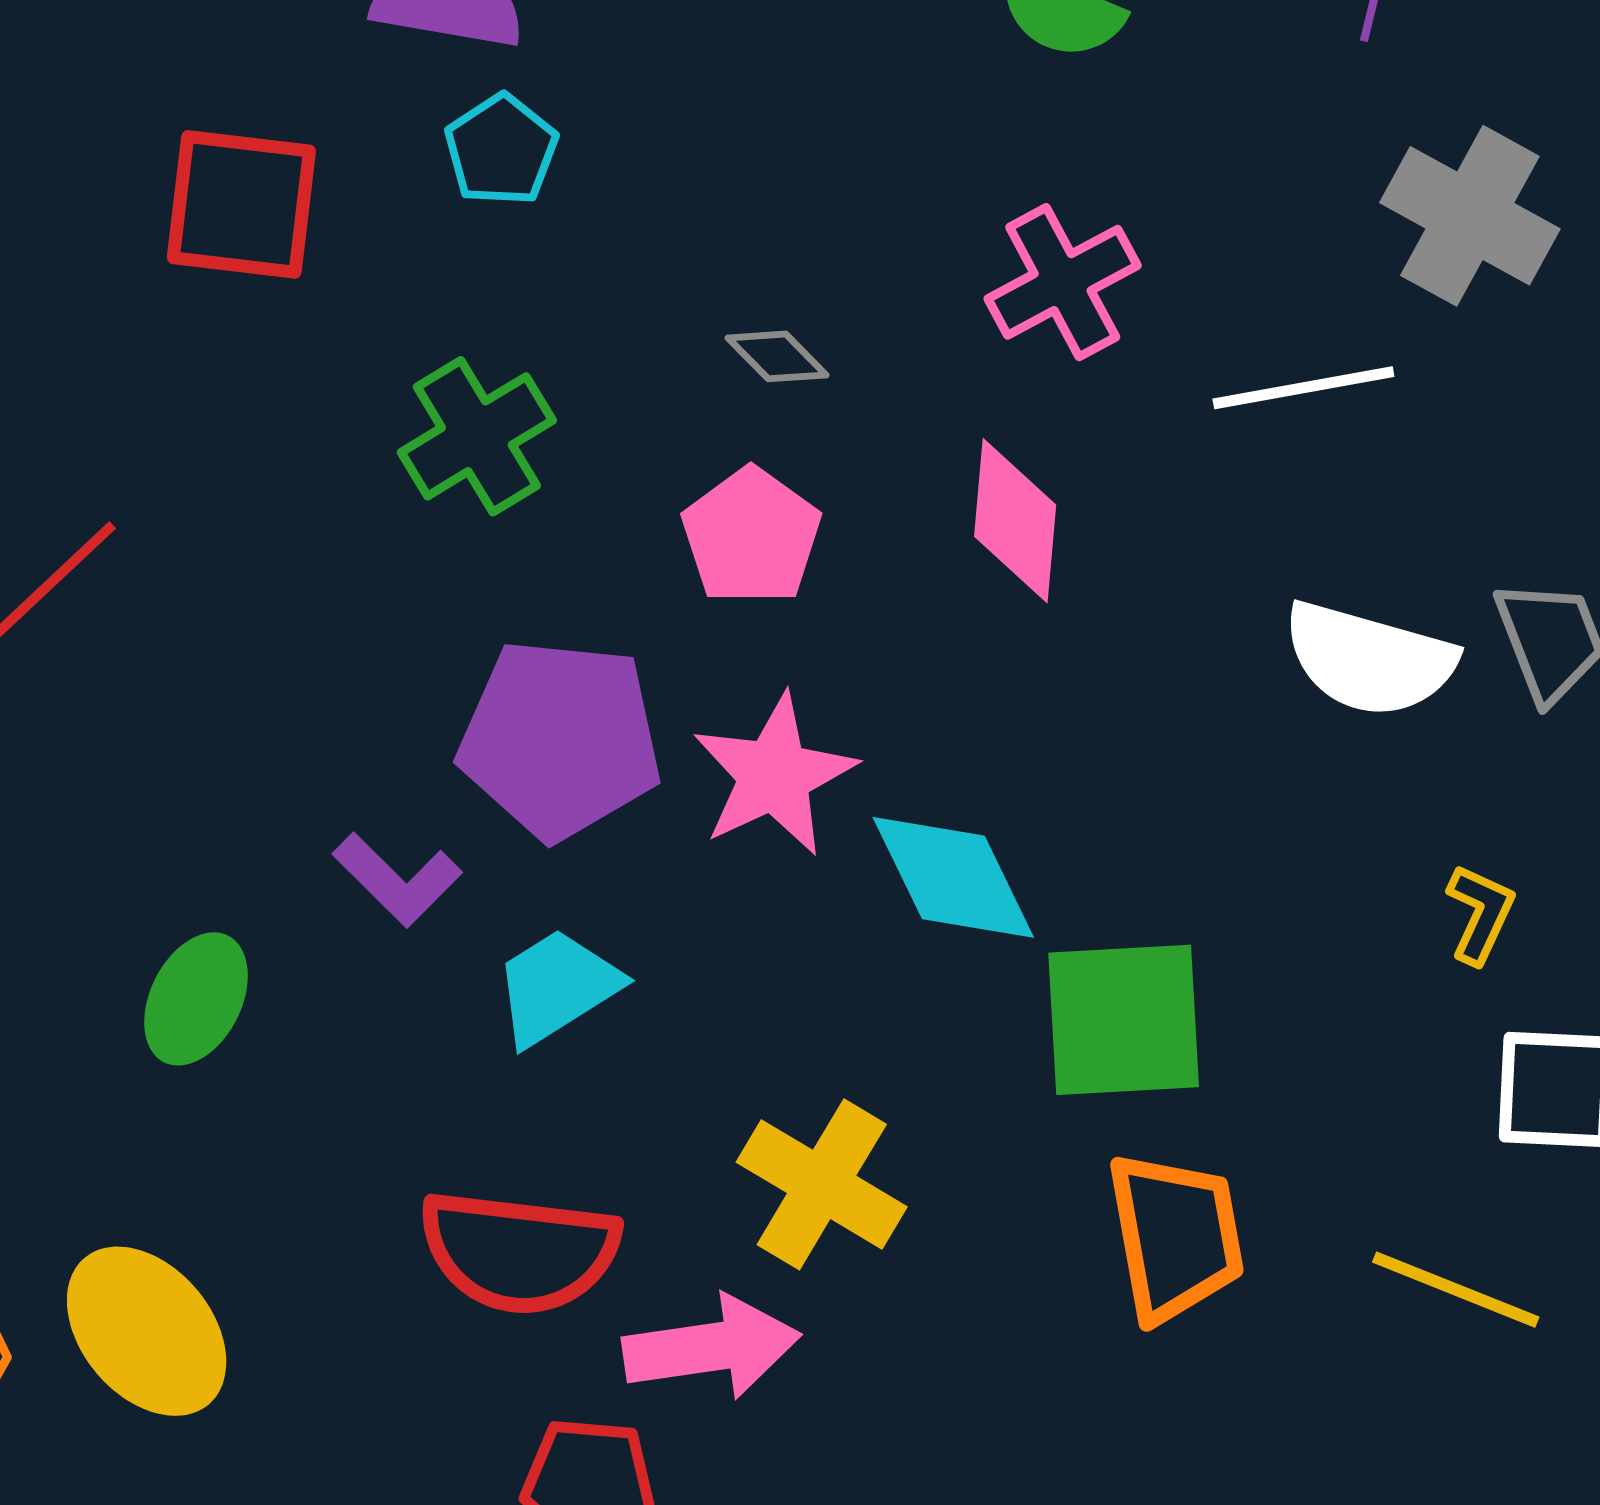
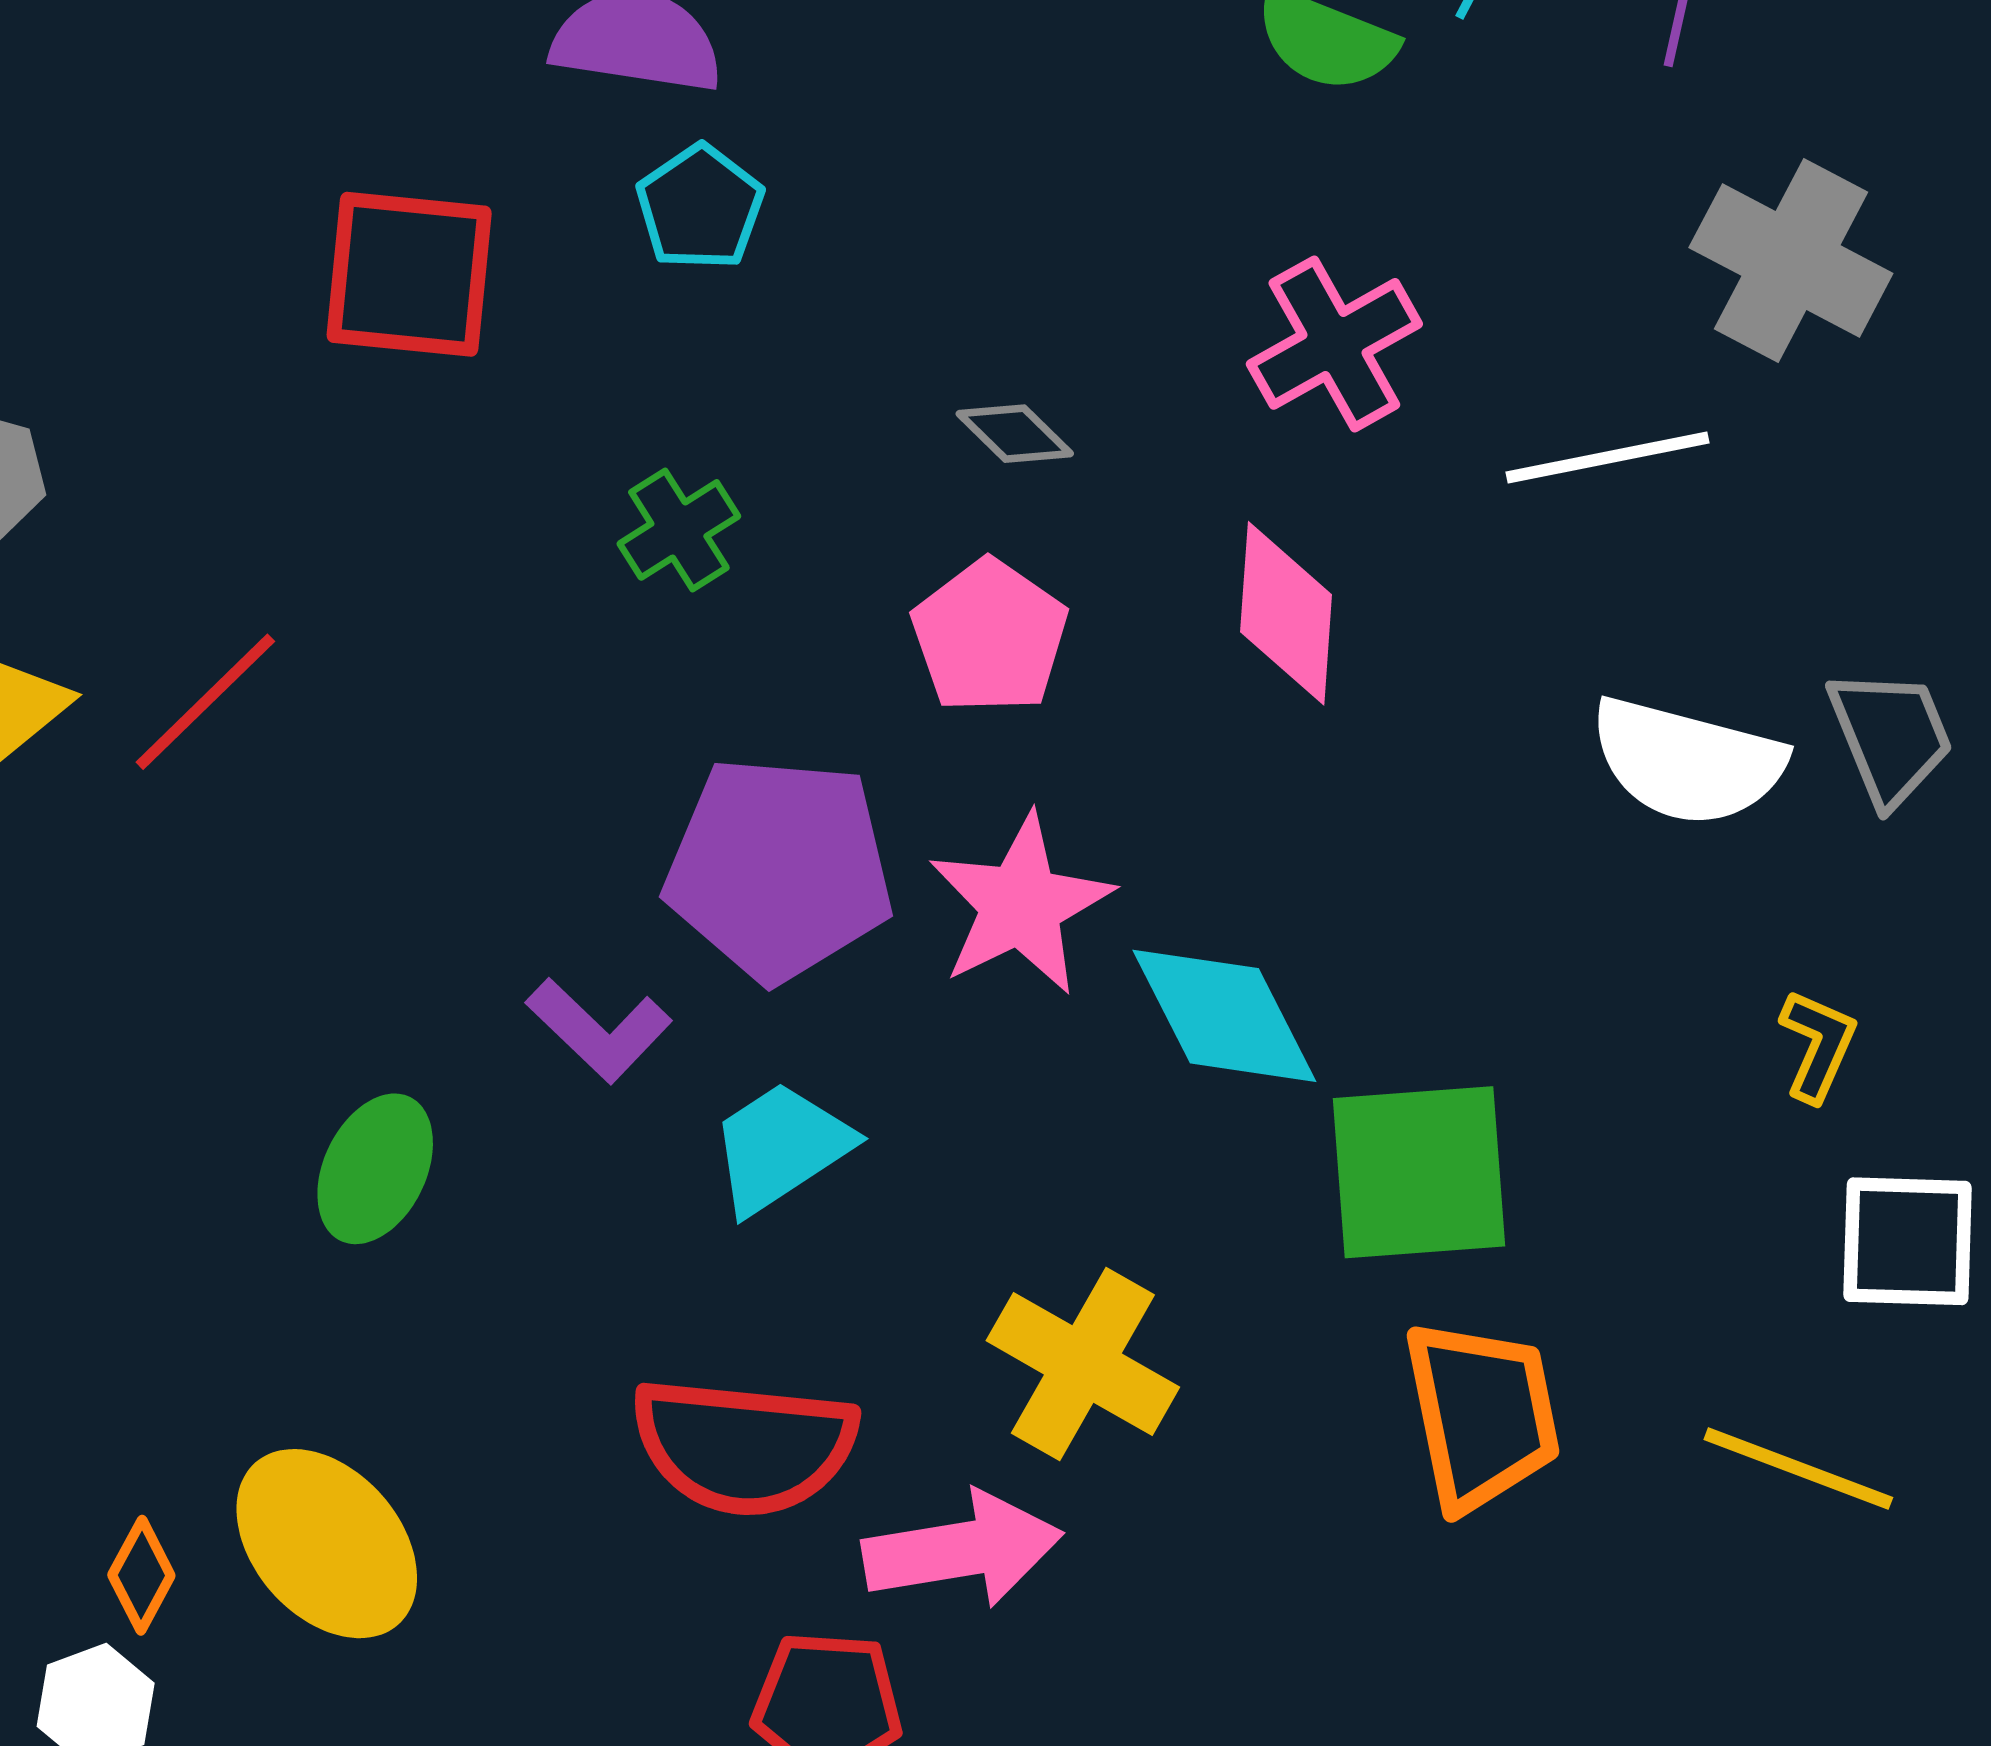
green cross: (477, 436) -> (679, 530), size x0.7

